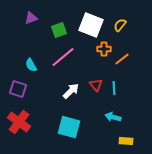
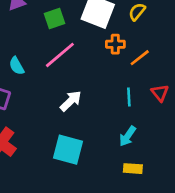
red triangle: (96, 85) -> (160, 93), moved
cyan arrow: (113, 117) -> (128, 136), turned -70
yellow rectangle: (126, 141) -> (133, 169), moved

